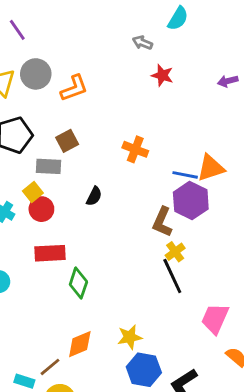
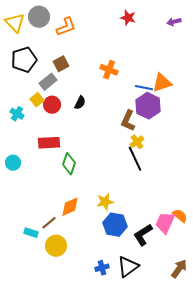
gray rectangle: (49, 166) -> (48, 82), turned -42
red circle: (41, 209) -> (52, 105), moved
pink trapezoid: (215, 319) -> (165, 223), moved

